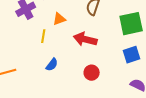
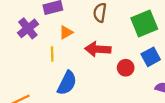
blue semicircle: (52, 65) -> (67, 83), size x1.6
red circle: (92, 73) -> (126, 68), moved

